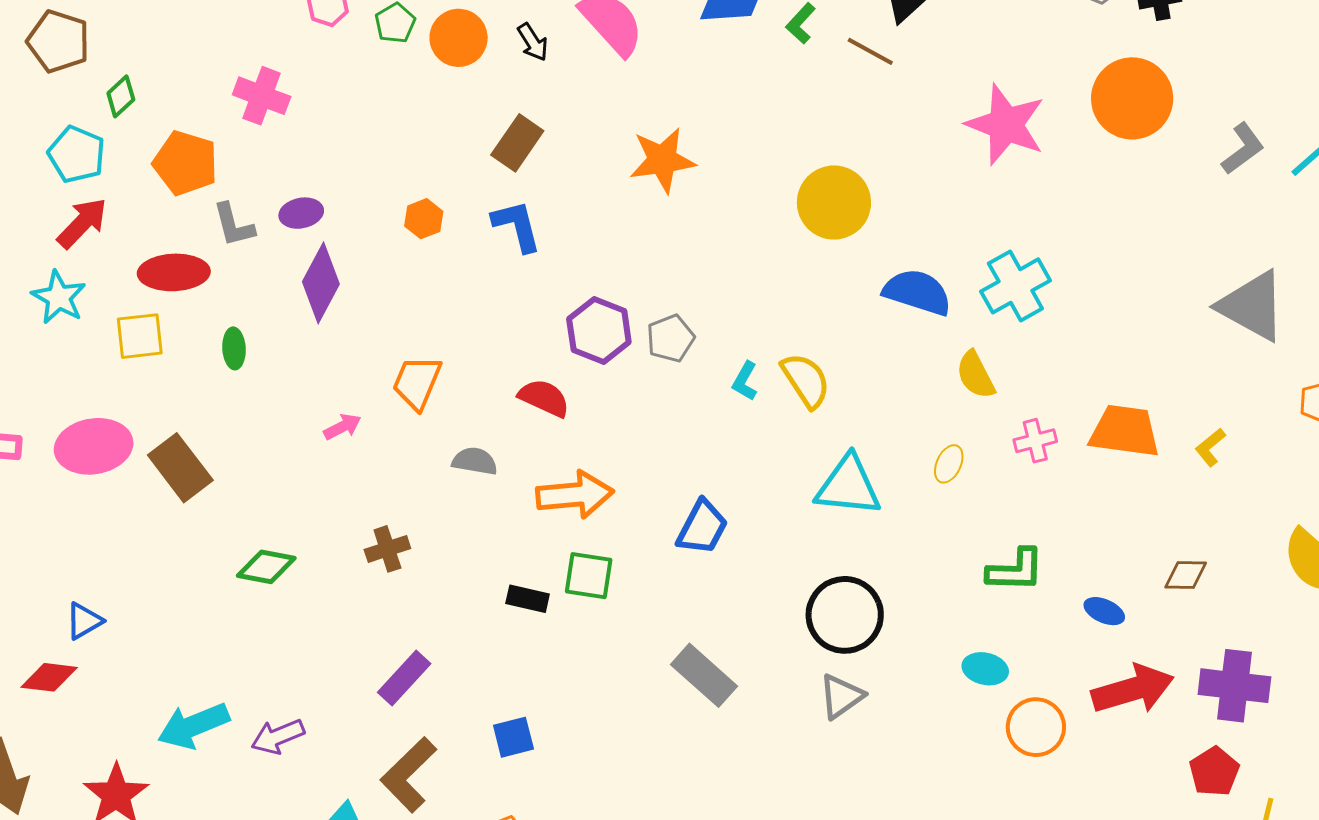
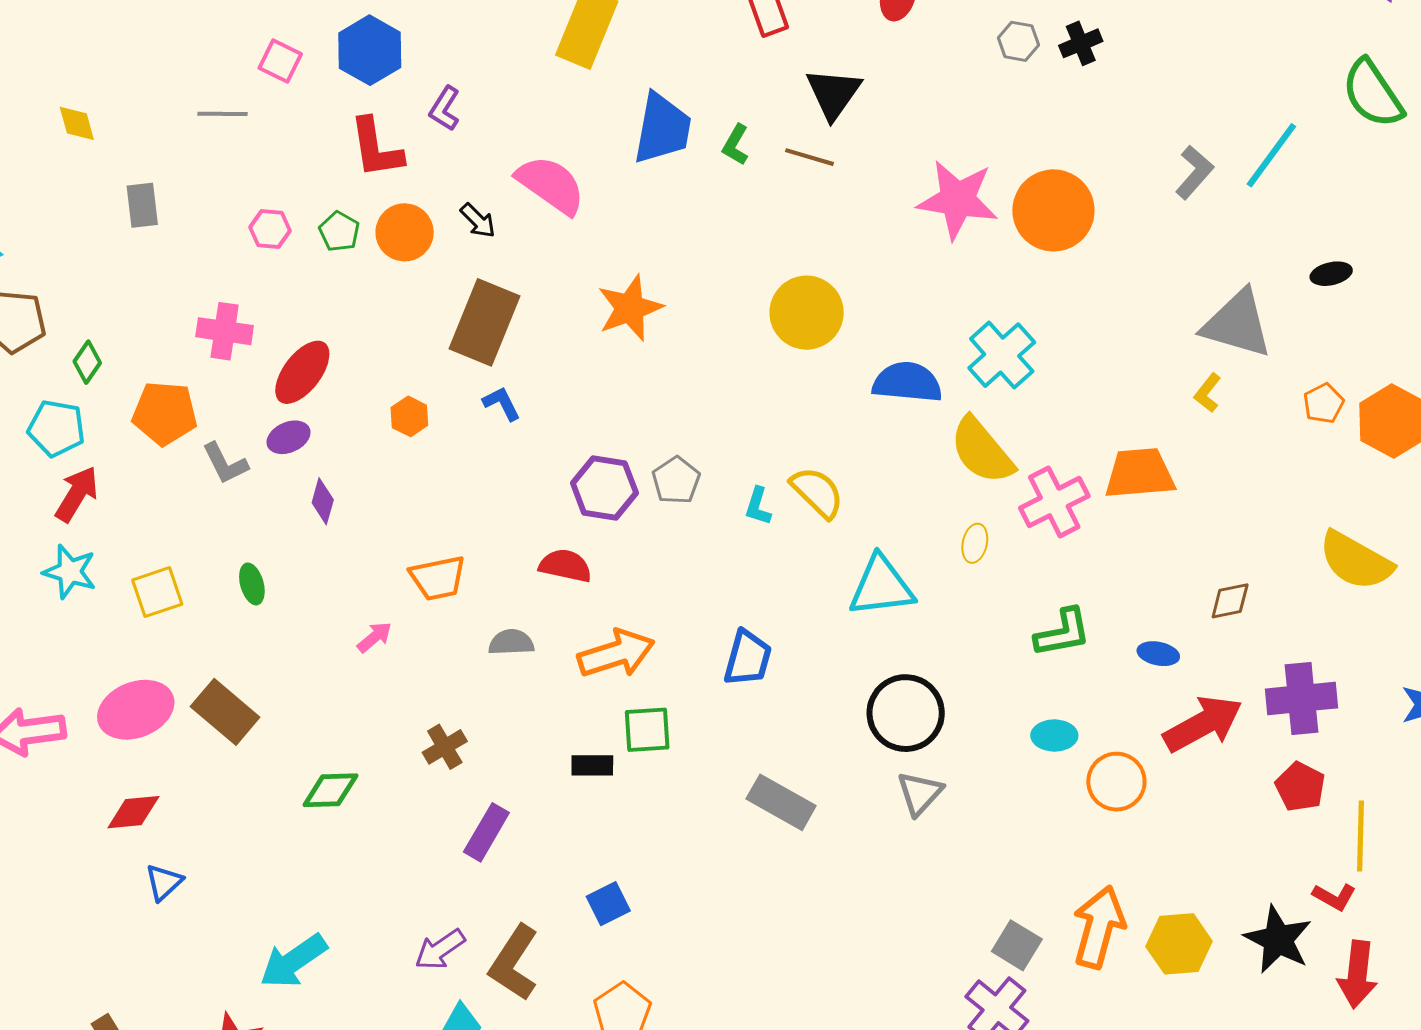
orange circle: (1132, 98) -> (1053, 210), moved
brown rectangle: (517, 143) -> (485, 322), size x1.5
blue L-shape: (517, 226) -> (502, 403), size x0.7
red ellipse: (174, 272) -> (302, 372), moved, turned -38
purple diamond: (321, 283) -> (323, 501), size x0.6
yellow semicircle: (976, 375) -> (982, 451), size x1.5
orange trapezoid: (417, 383) -> (438, 578), turned -112
pink cross: (1035, 441) -> (1054, 502), size x1.6
yellow L-shape: (1210, 447) -> (1208, 393), moved
red diamond: (49, 677) -> (133, 812), moved
purple rectangle: (404, 678) -> (486, 832), moved
purple arrow: (278, 737) -> (440, 950), moved

